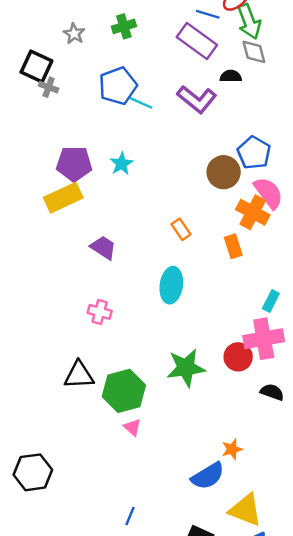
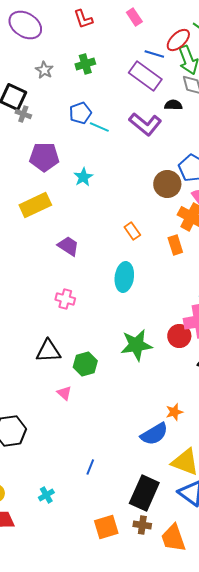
blue pentagon: (118, 86) -> (80, 113), size x0.7
purple pentagon: (74, 164) -> (44, 157), moved
green hexagon: (124, 391) -> (85, 364), size x0.7
pink triangle: (132, 427) -> (64, 393), moved

